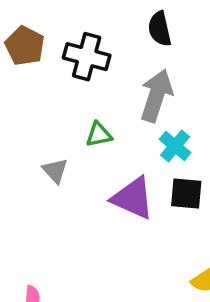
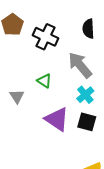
gray arrow: (156, 96) -> (80, 65), turned -68
green triangle: (99, 135) -> (44, 81), turned 35

